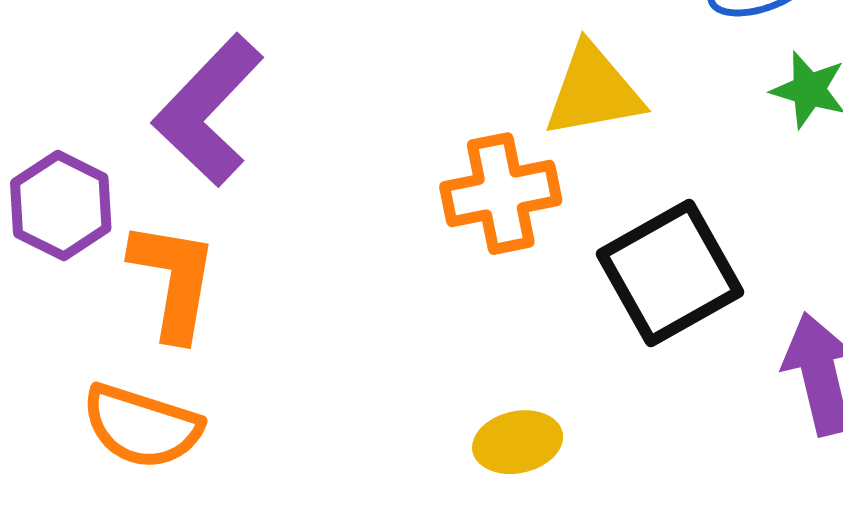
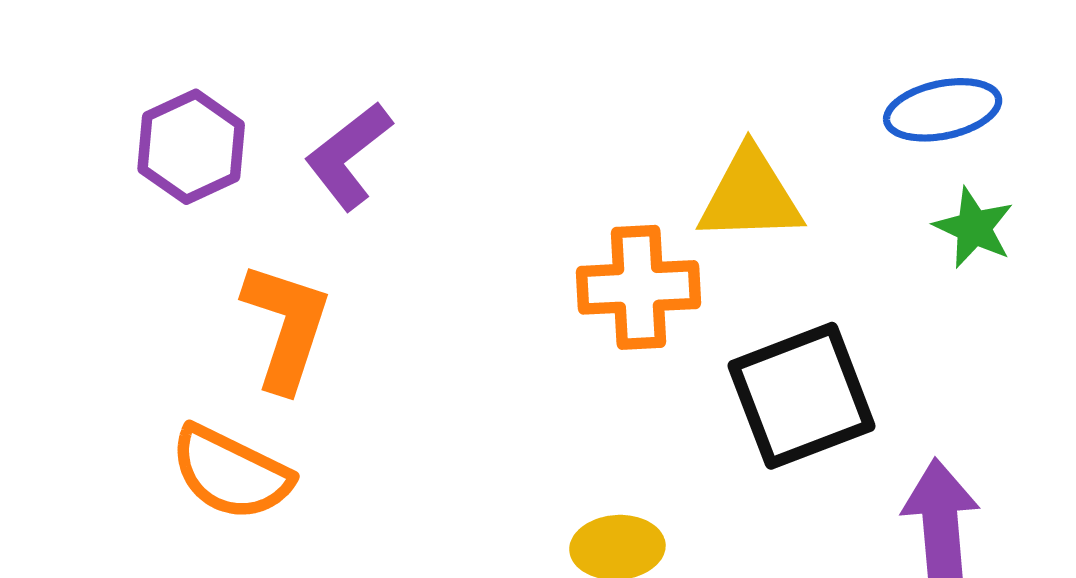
purple L-shape: (208, 110) -> (348, 156), size x0.7
purple hexagon: (61, 206) -> (191, 147), moved

